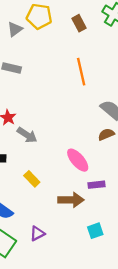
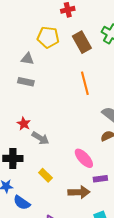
brown rectangle: (79, 23) -> (82, 42), size x1.5
gray triangle: (15, 29) -> (27, 59), moved, turned 48

